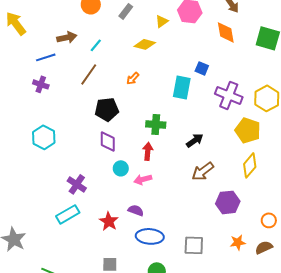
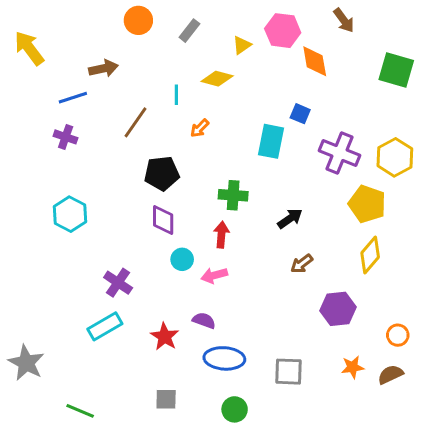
orange diamond: (226, 32) -> (315, 61), moved
cyan line: (96, 45) -> (176, 95), moved, turned -40
brown arrow: (203, 171) -> (302, 264), size x0.7

